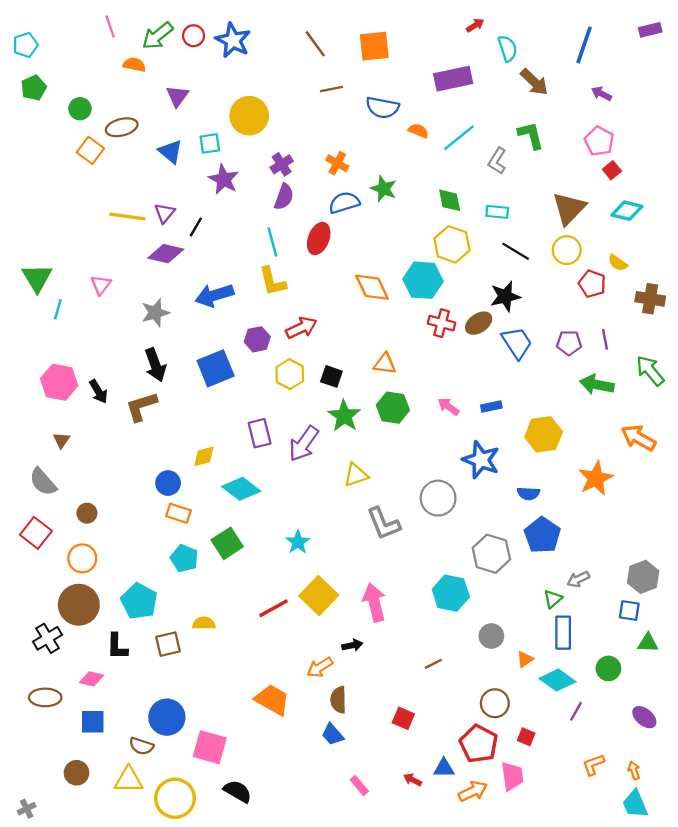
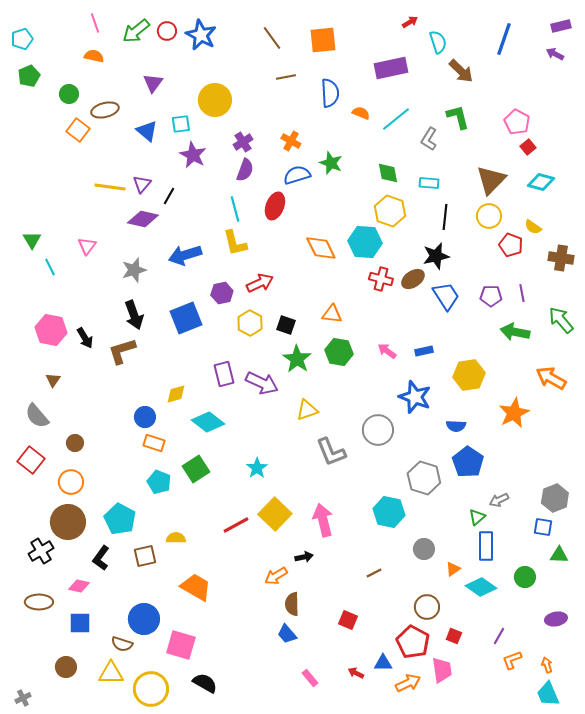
orange semicircle: (134, 65) -> (94, 56), moved
purple arrow: (601, 94) -> (555, 54), moved
blue semicircle: (382, 108) -> (330, 93), turned -104
black line: (516, 251) -> (445, 217), turned 65
green triangle: (37, 278) -> (32, 240), size x0.7
cyan line: (58, 309) -> (50, 267), turned -42
purple arrow: (304, 444) -> (262, 383), turned -100
black L-shape: (117, 646) -> (101, 558), turned 35
orange trapezoid: (272, 700) -> (196, 587), moved
purple line: (576, 711) -> (499, 636), moved
purple ellipse: (644, 717) -> (556, 619), turned -50

